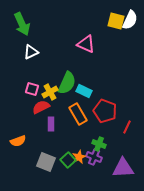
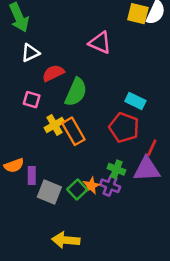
cyan rectangle: (84, 91) -> (135, 101), moved
yellow cross: (50, 92) -> (54, 125), moved
red semicircle: (41, 107) -> (53, 73), moved
orange rectangle: (78, 114) -> (73, 131), moved
purple rectangle: (51, 124) -> (32, 176), moved
purple triangle: (123, 168) -> (147, 169), moved

